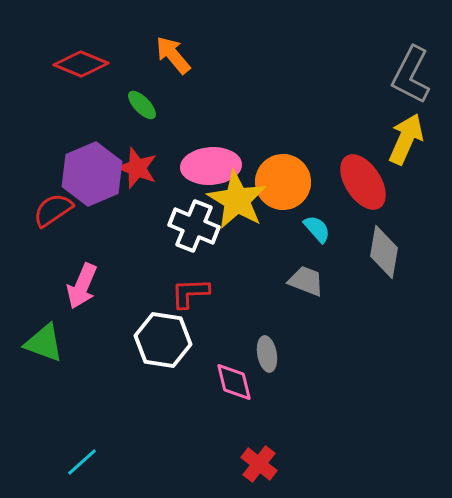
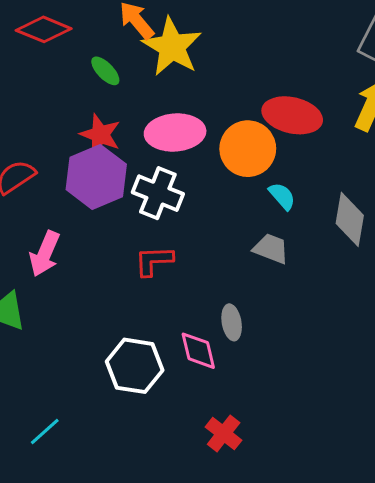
purple hexagon: (92, 174) -> (96, 177), moved
red ellipse: (363, 182) -> (292, 115), moved, turned -44
yellow star: (237, 200) -> (172, 47), moved
white hexagon: (163, 340) -> (135, 366), moved

